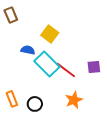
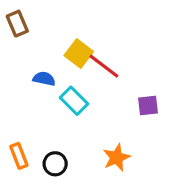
cyan rectangle: (47, 64) -> (74, 101), size x0.7
red line: (66, 70) -> (104, 66), moved

